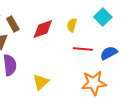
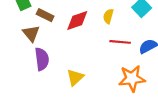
brown rectangle: (13, 24) -> (45, 15), turned -35

